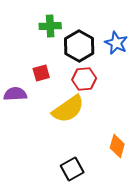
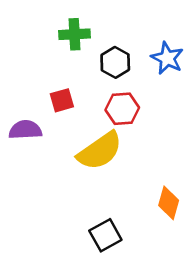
black hexagon: (79, 46) -> (115, 62), size x0.7

